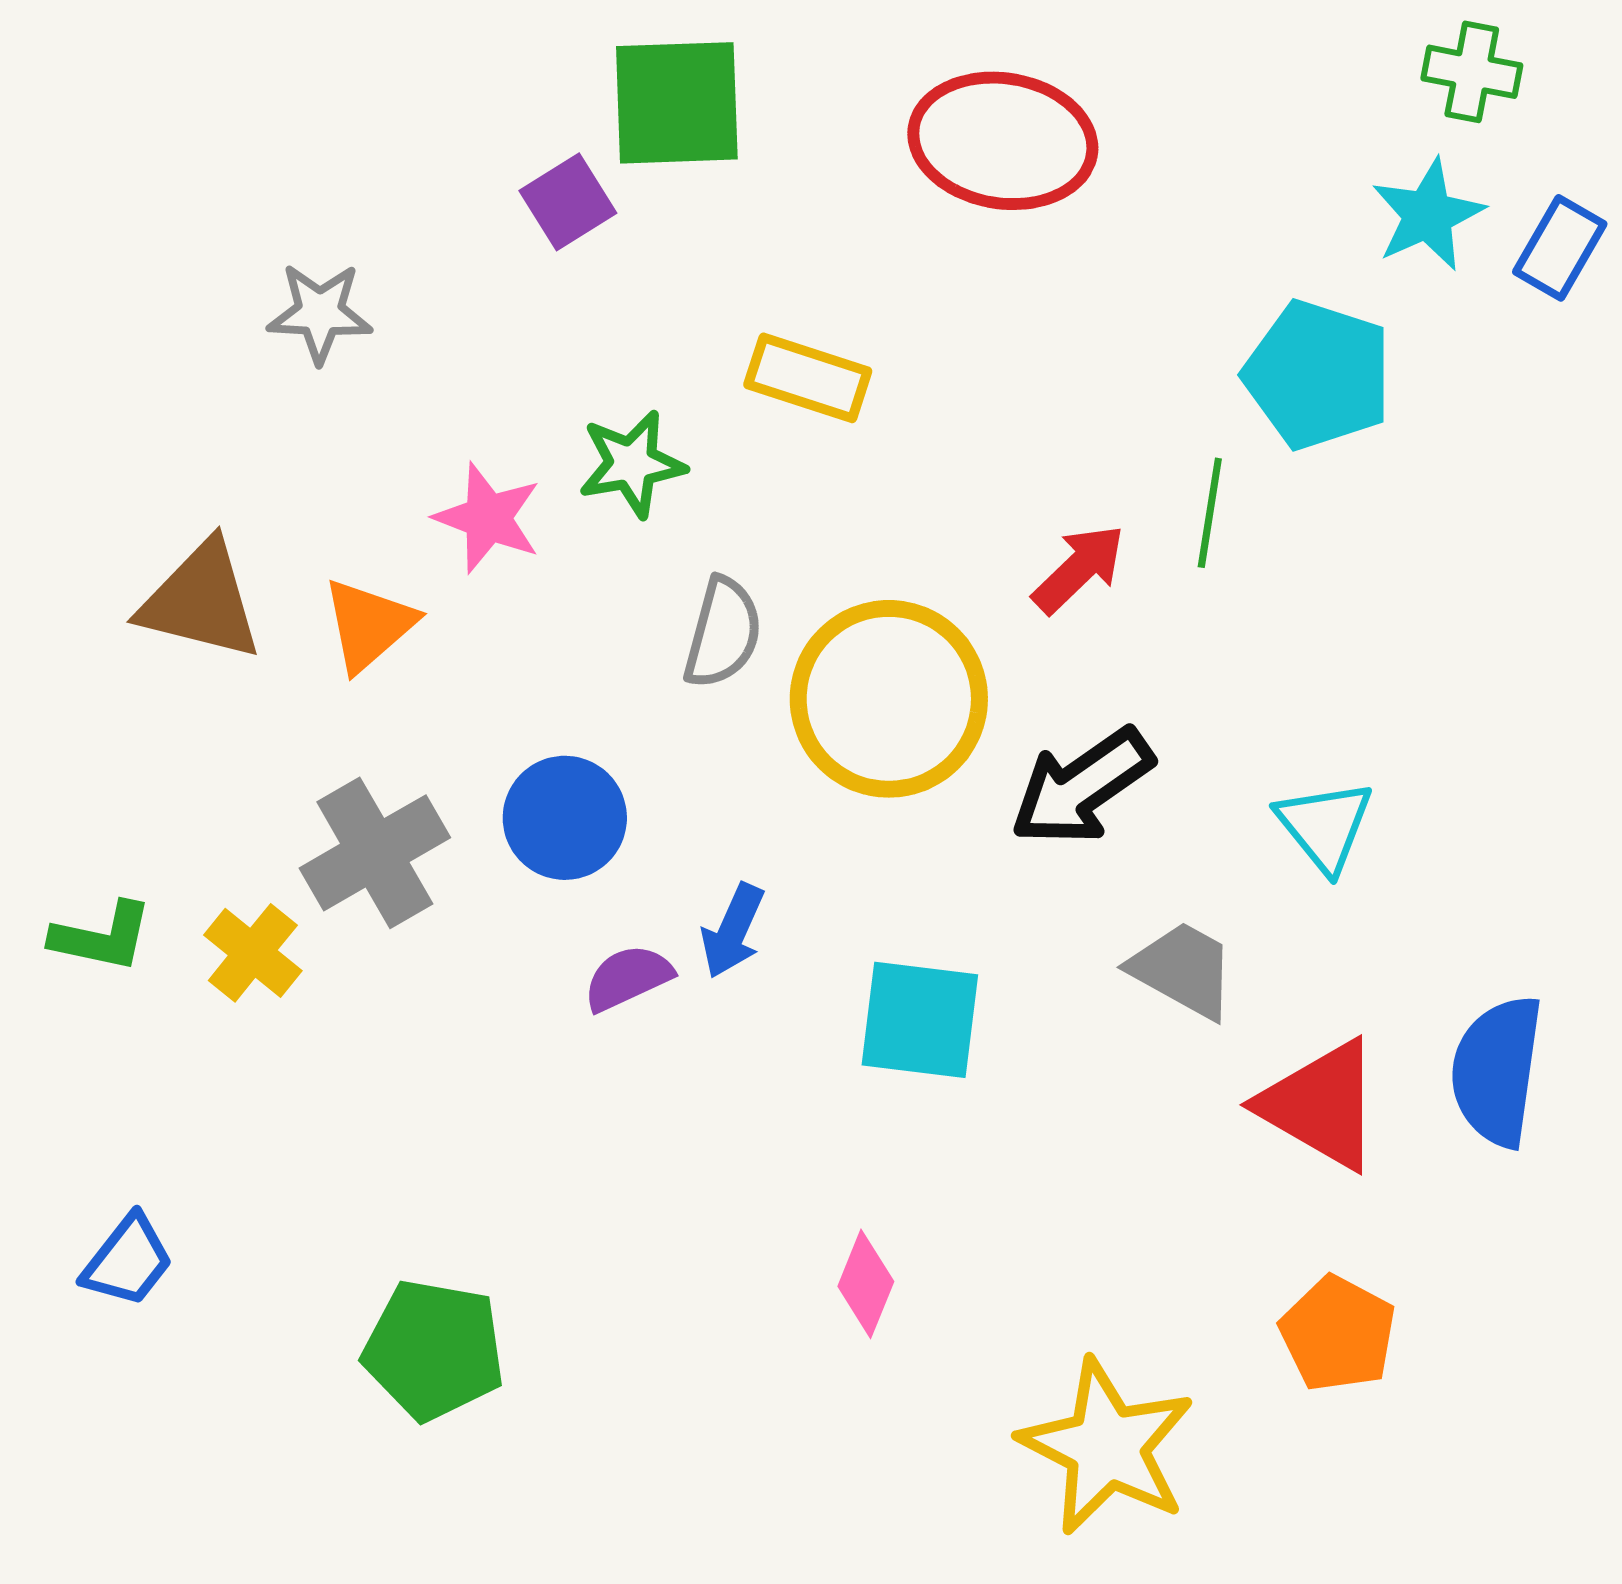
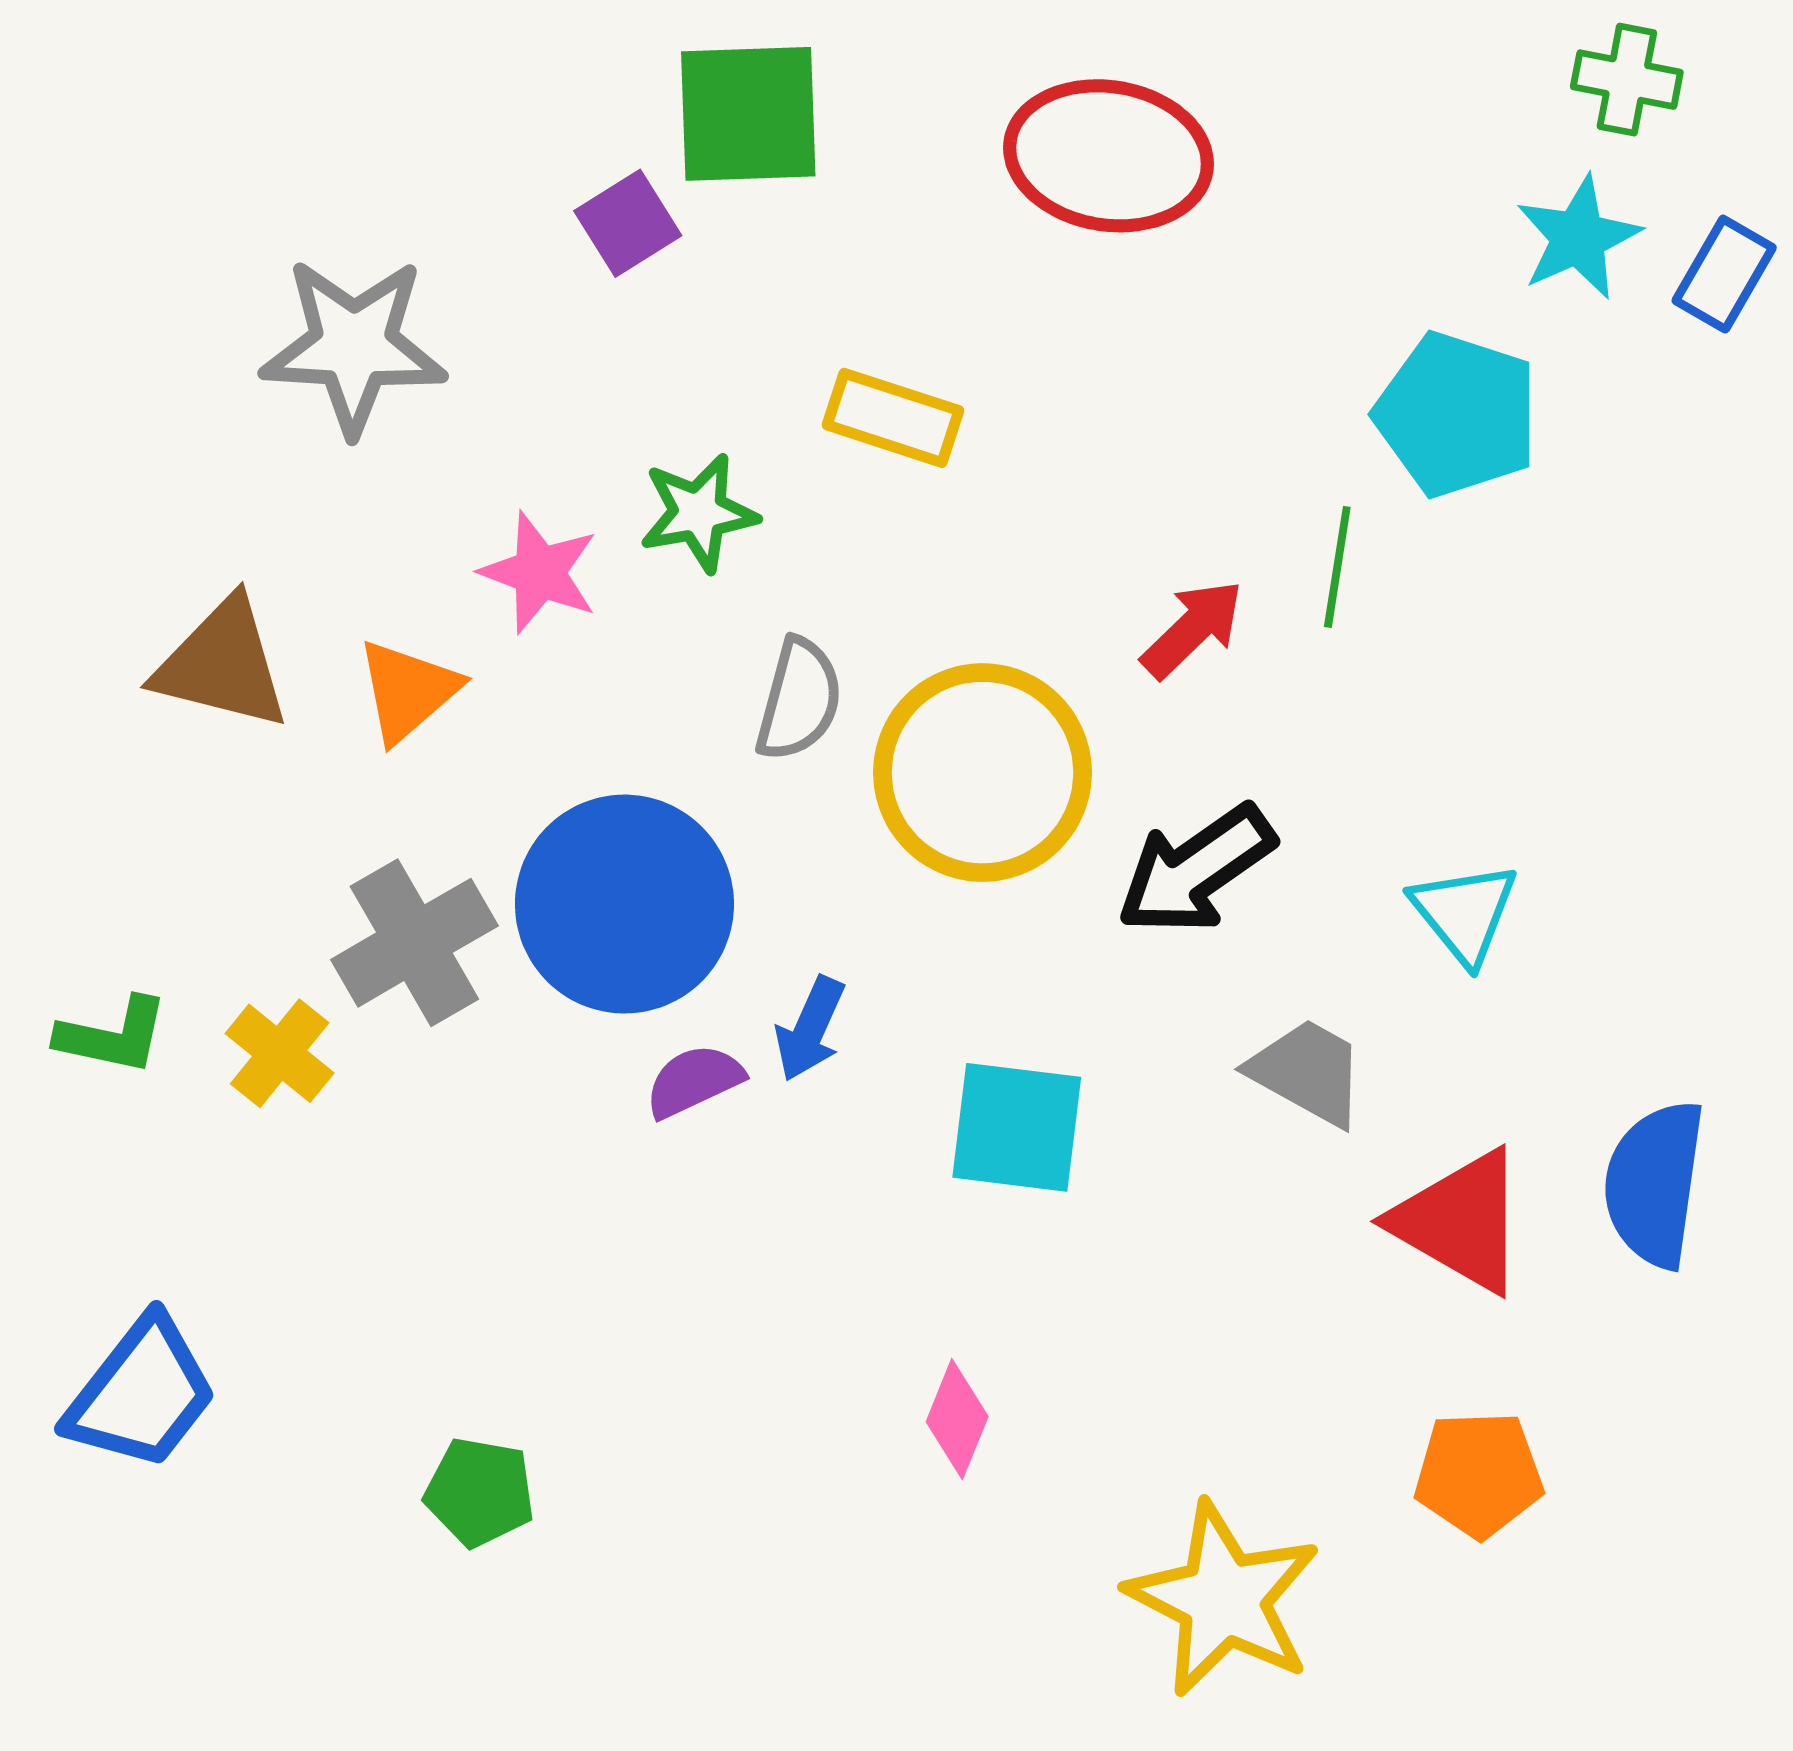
gray star: (320, 313) -> (354, 346), size x1.6
blue circle: (565, 818) -> (624, 904), size x1.6
blue trapezoid: (128, 1261) -> (141, 1394), size x1.5
orange pentagon: (1338, 1334) -> (1479, 1474), turned -30
green pentagon: (434, 1350) -> (480, 1492), size x0.7

